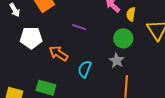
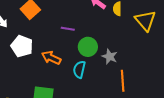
white pentagon: (31, 38) -> (22, 46), turned 30
green circle: (123, 38) -> (88, 47), moved

